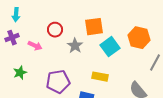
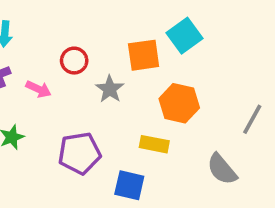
orange hexagon: (139, 38) -> (179, 103), moved
cyan square: (110, 47) -> (185, 36), moved

